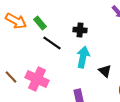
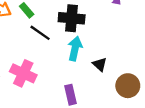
black cross: (80, 30) -> (72, 18), size x1.6

